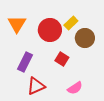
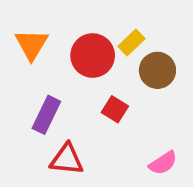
red triangle: (36, 86) -> (67, 159), turned 30
pink semicircle: (75, 88) -> (163, 163), moved

